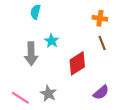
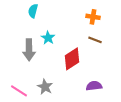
brown line: (102, 43) -> (95, 40), turned -48
purple semicircle: (101, 92) -> (94, 86), turned -147

